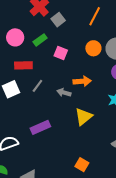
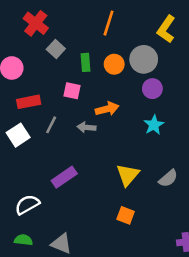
gray square: (58, 20) -> (56, 49), moved
green rectangle: (40, 40) -> (85, 62), moved, turned -48
pink square: (61, 53) -> (72, 91), moved
yellow triangle: (84, 117) -> (128, 175), moved

